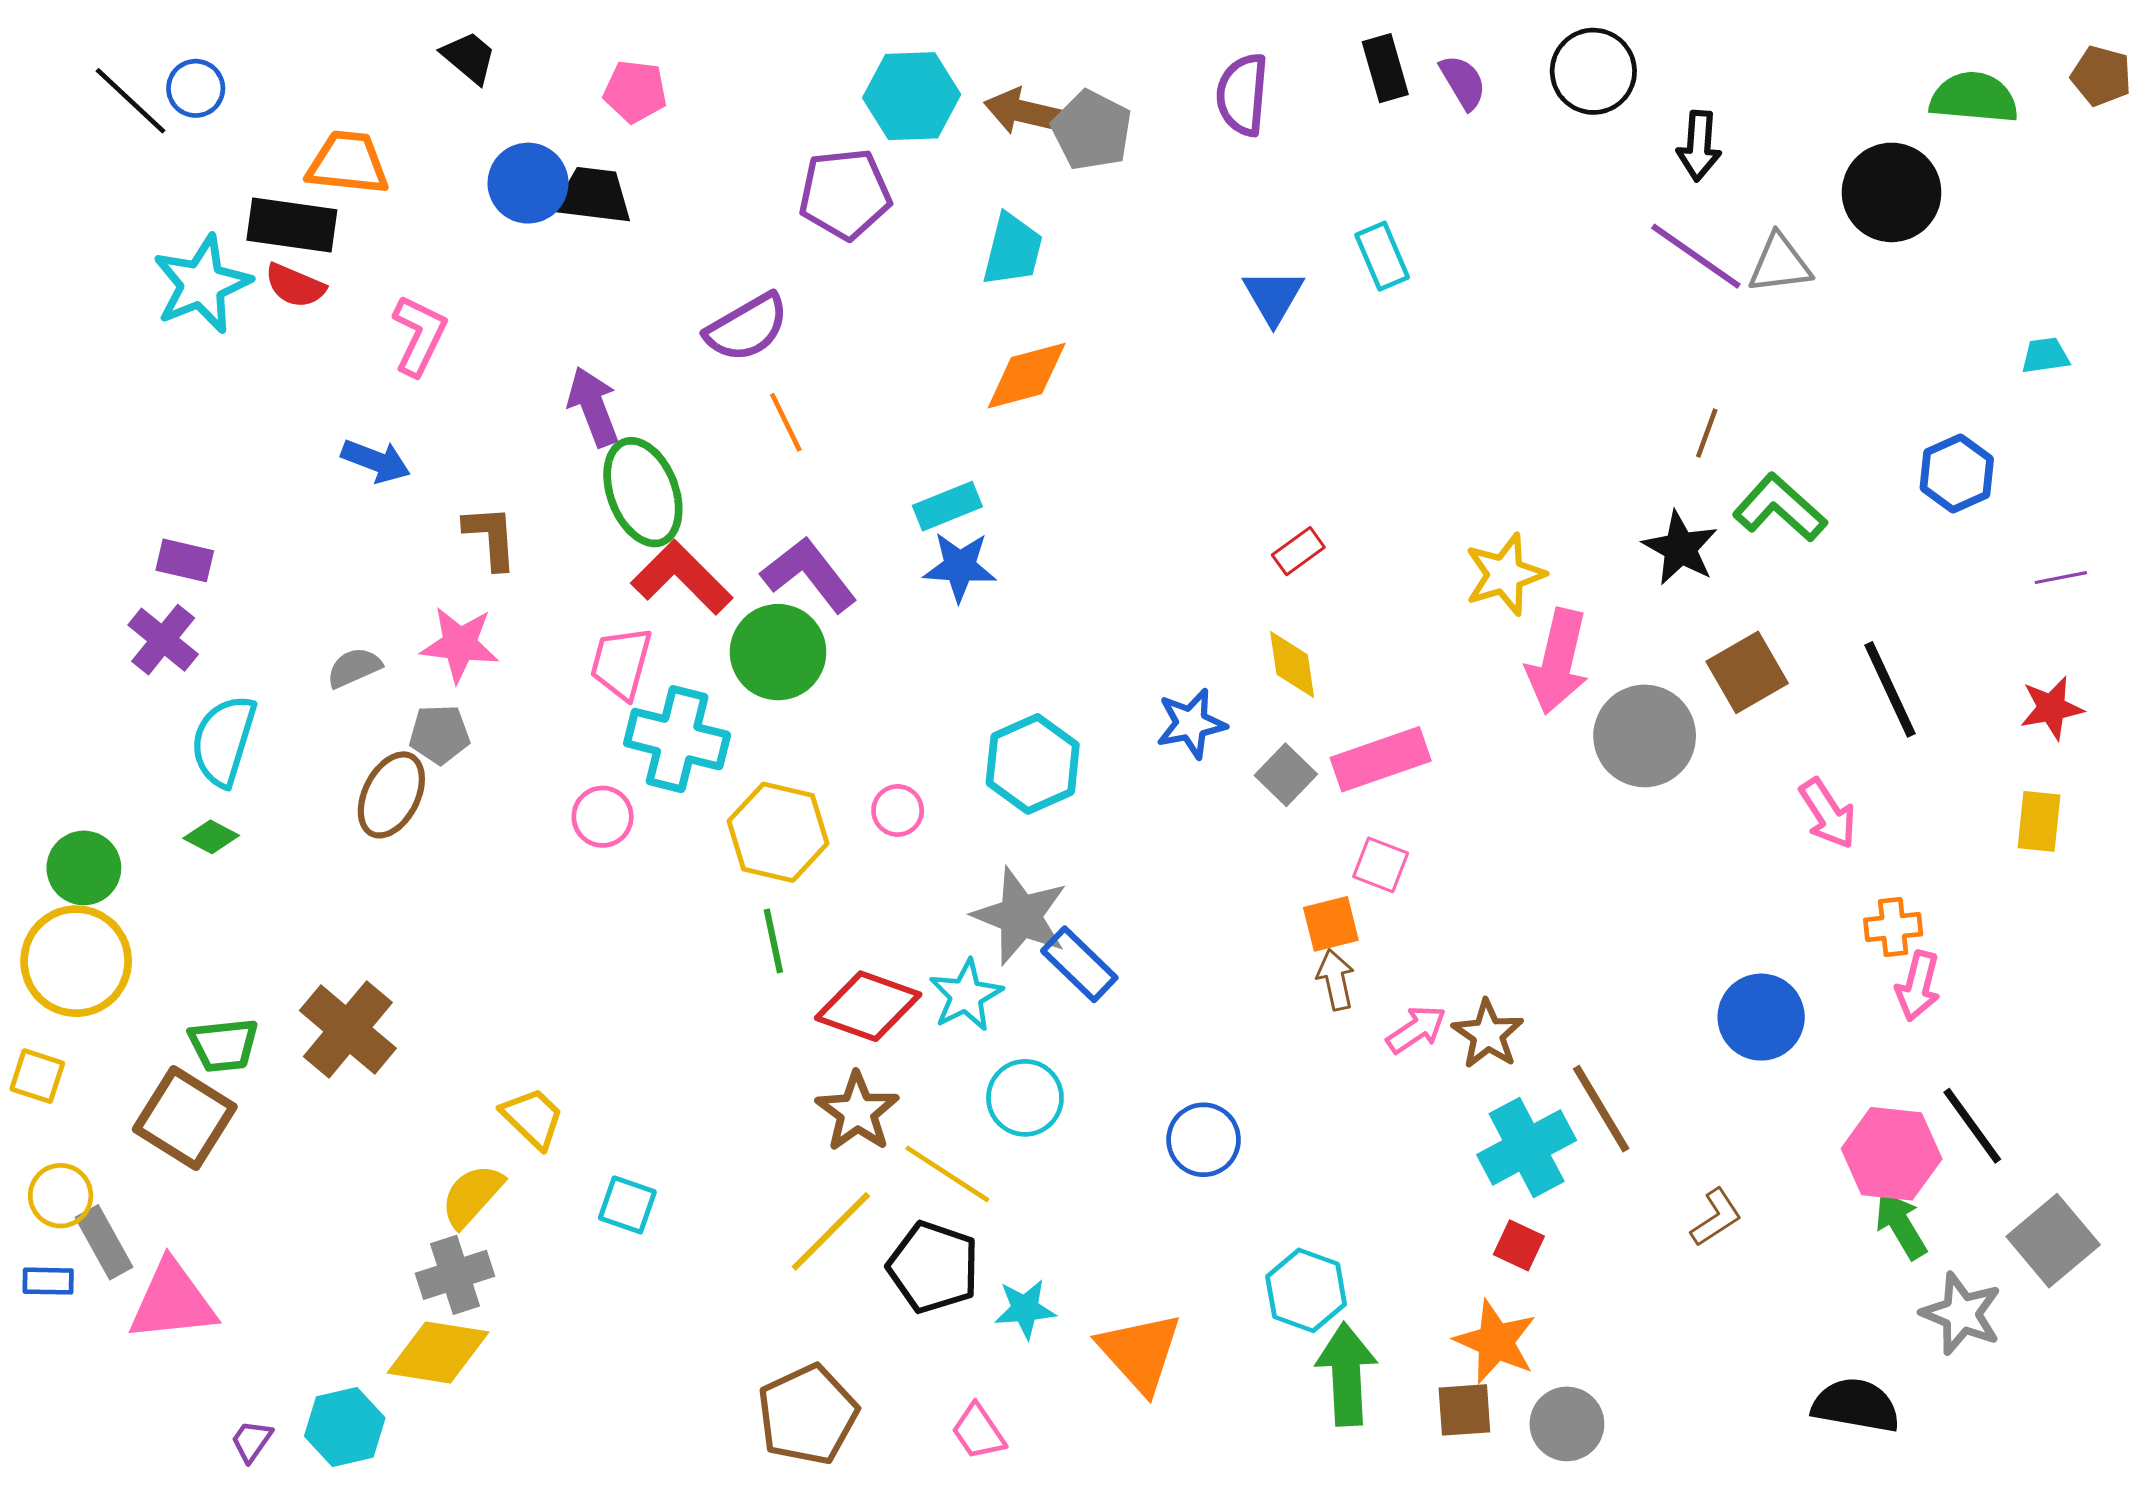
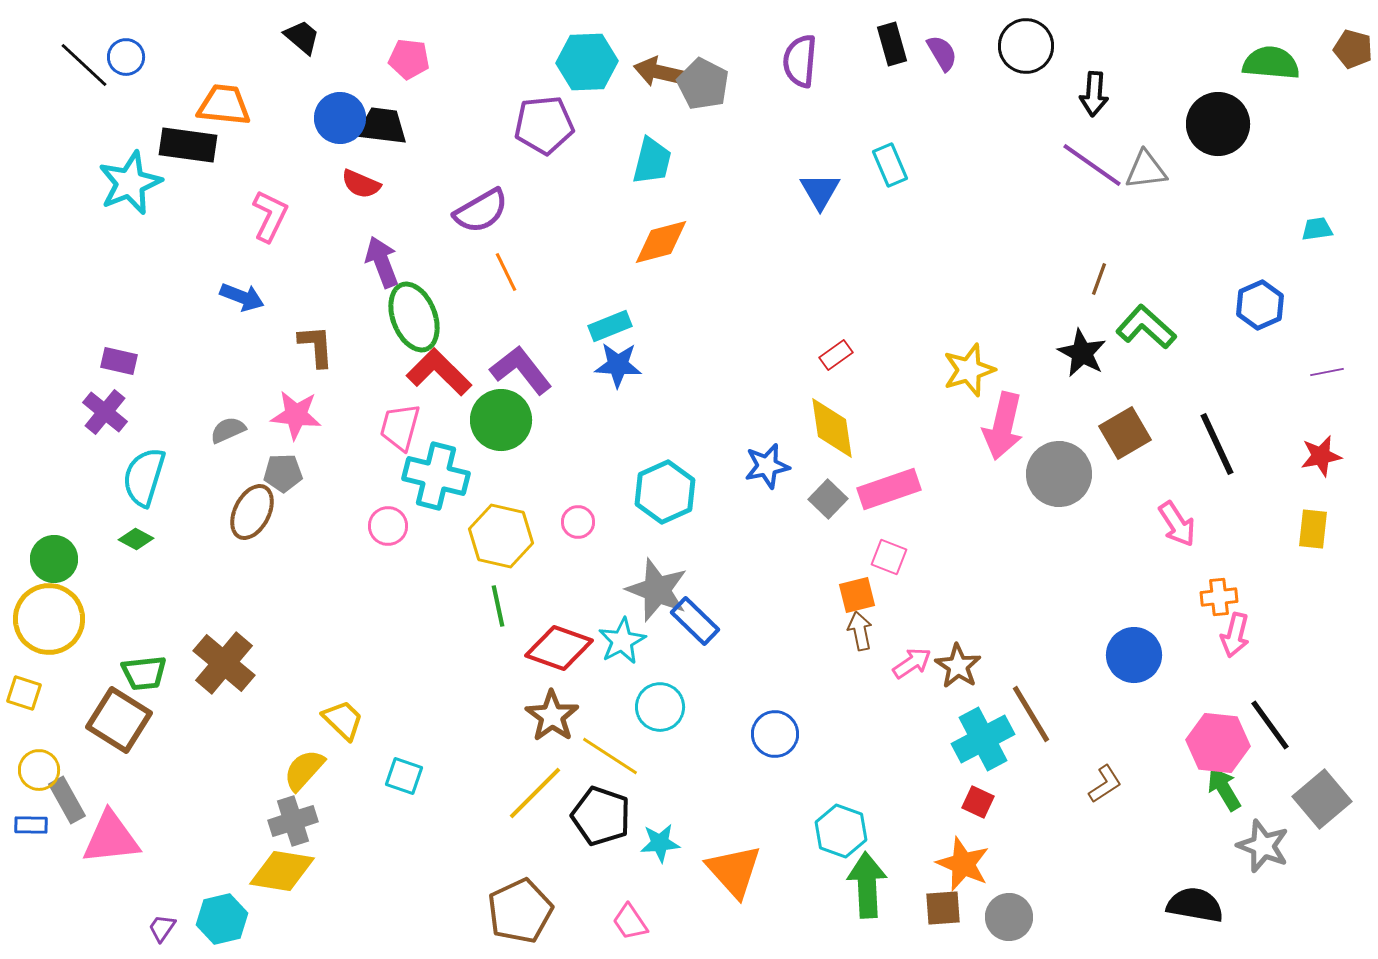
red semicircle: (295, 286) -> (361, 184), moved
yellow diamond: (1292, 665) -> (832, 428), size x1.4

